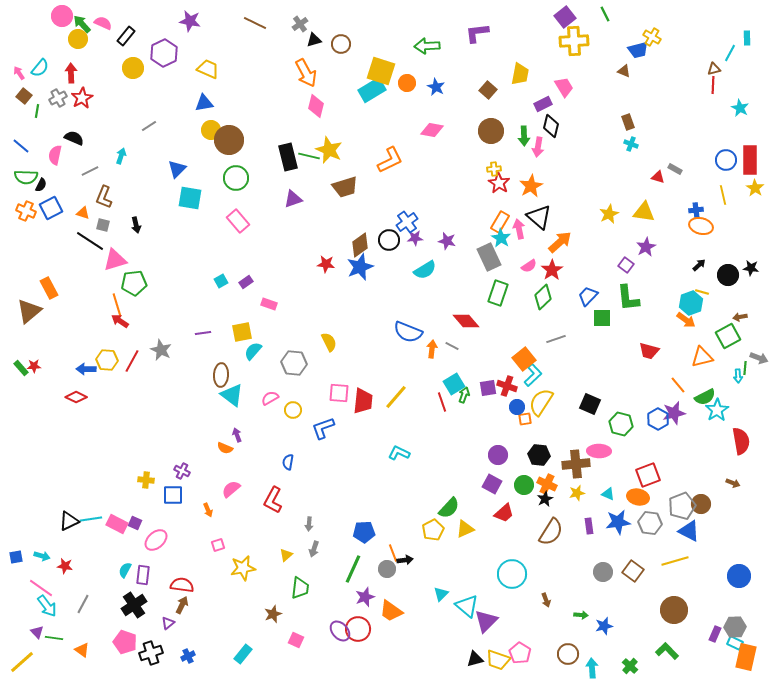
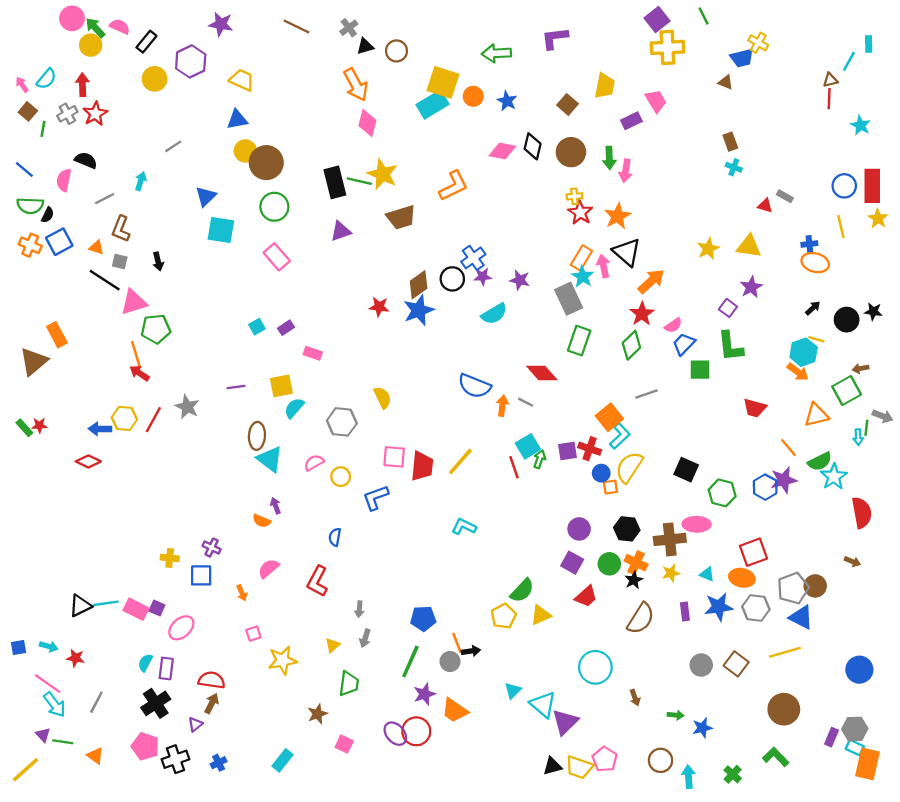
black diamond: (551, 126) -> (533, 146), moved
pink semicircle: (529, 266) -> (673, 325), moved

